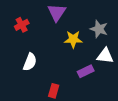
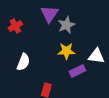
gray star: (99, 29) -> (66, 25), moved, turned 30
yellow star: (73, 39) -> (66, 51), moved

